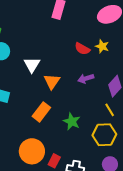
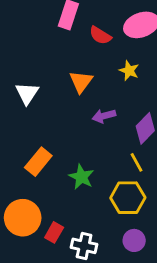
red semicircle: (82, 49) -> (100, 35), moved
orange triangle: (52, 82) -> (81, 82), moved

